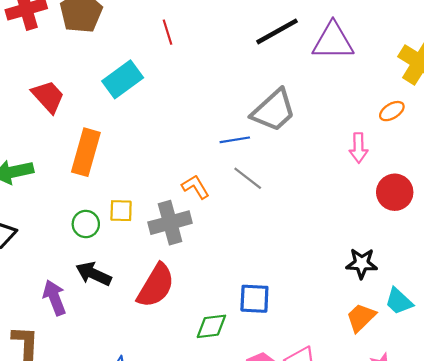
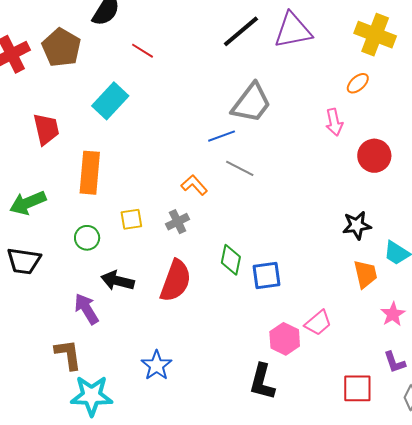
red line: (167, 32) -> (143, 51), turned -30
red trapezoid: (48, 97) -> (46, 129), turned 40
gray cross: (170, 223) -> (178, 222), size x0.6
green circle: (86, 224) -> (87, 238), moved
orange trapezoid: (361, 317) -> (365, 274), turned 132
green diamond: (211, 326) -> (231, 260), moved, turned -60

